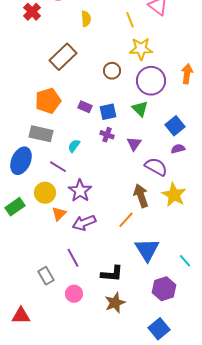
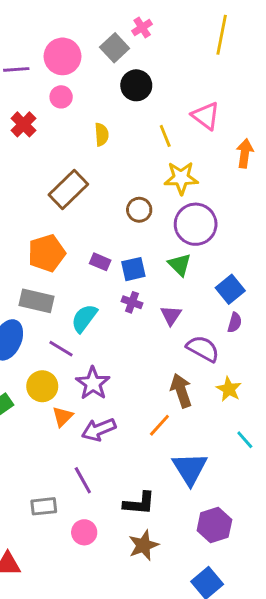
orange arrow: (187, 74) -> (245, 153), moved
cyan semicircle: (74, 146) -> (84, 318), size x1.5
purple semicircle: (178, 149) -> (235, 323), turned 120
yellow star: (174, 195) -> (229, 389), size x0.7
cyan line: (185, 261) -> (245, 440), moved
gray rectangle: (46, 276) -> (44, 506), turned -66

